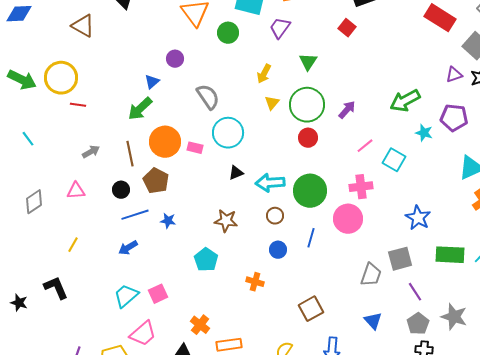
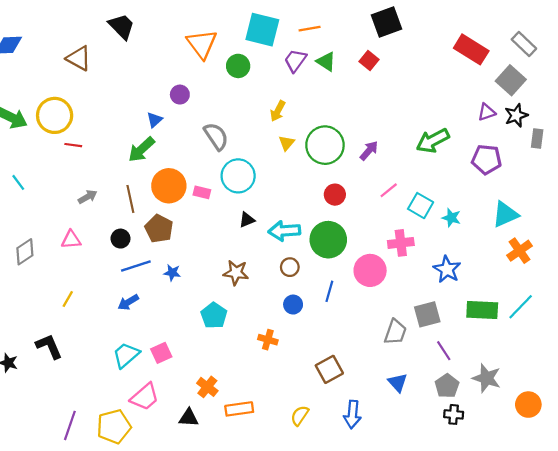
green triangle: (308, 62) -> (326, 62), moved, turned -30
cyan star: (424, 133) -> (451, 218), moved
red circle: (308, 138) -> (335, 195), moved
pink cross: (361, 187) -> (401, 243), moved

